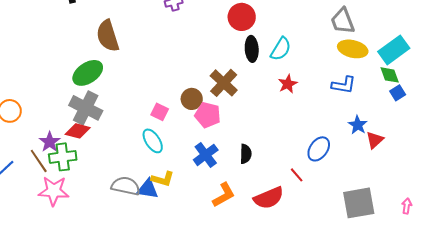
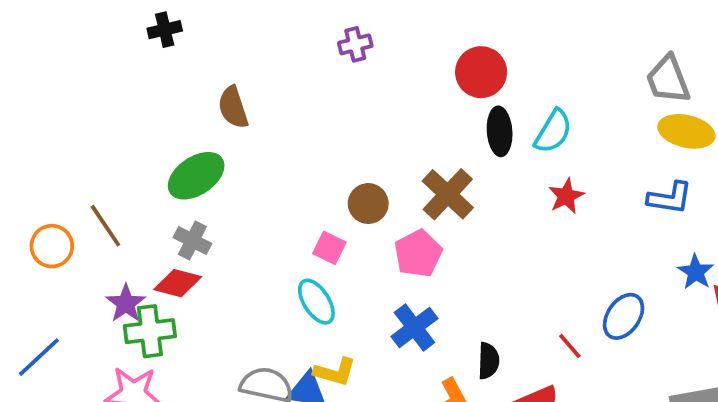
brown semicircle: (108, 36) -> (233, 107), size x0.7
brown circle: (192, 99) -> (368, 204), moved
gray cross: (86, 108) -> (192, 241), size x0.6
pink pentagon: (208, 115) -> (418, 253), turned 30
black semicircle: (246, 154) -> (488, 361), moved
brown line: (39, 161) -> (105, 226), moved
red line: (297, 175) -> (570, 346), moved

